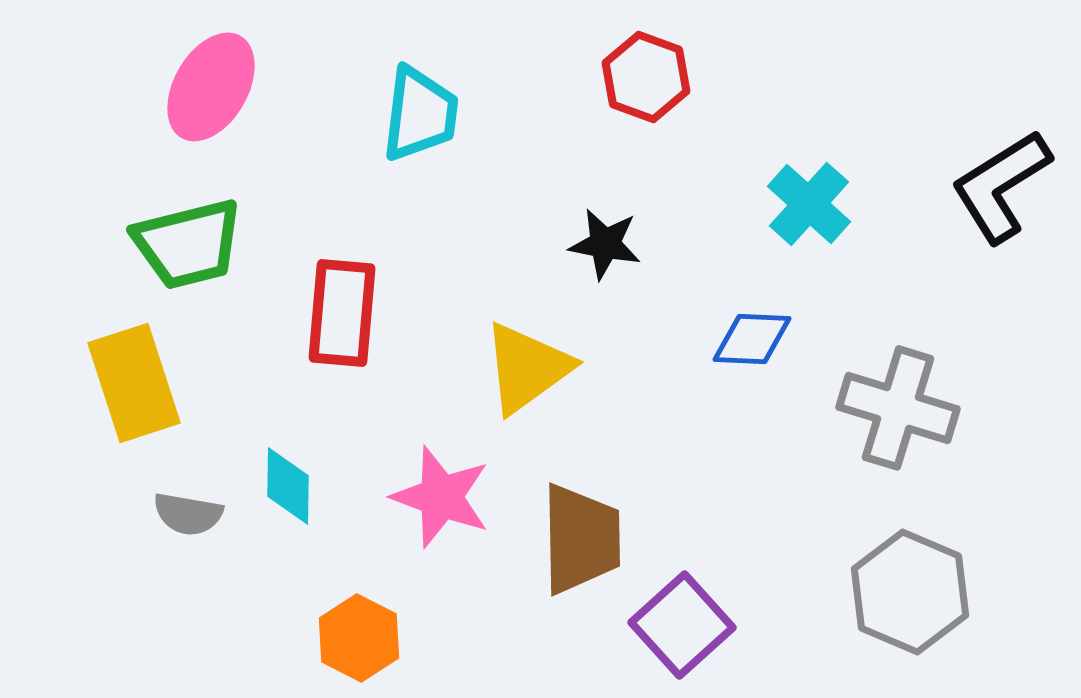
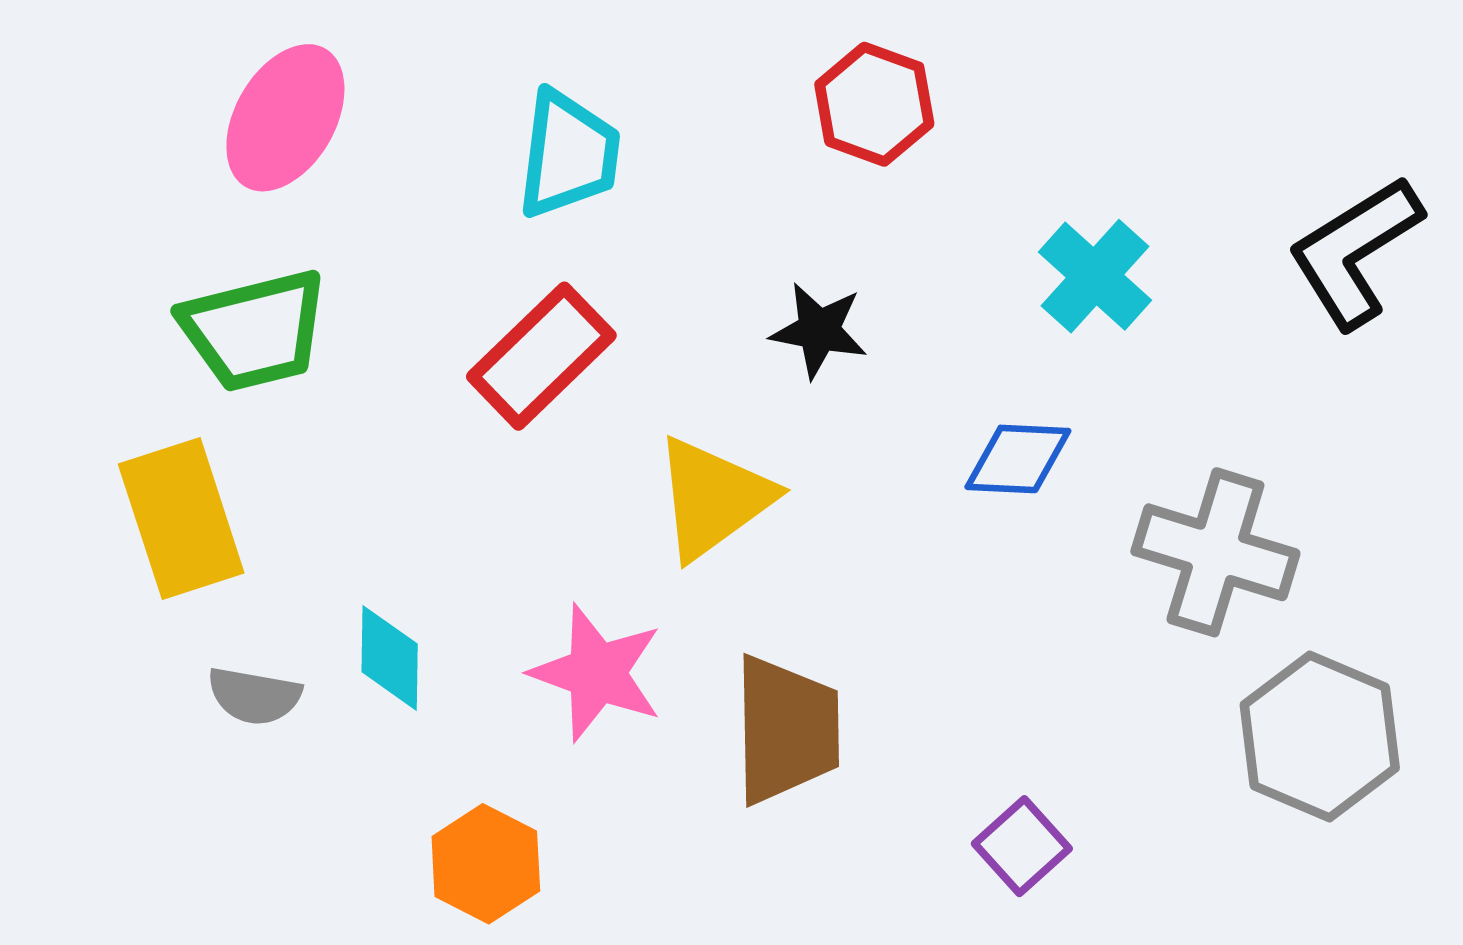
red rectangle: (342, 313) -> (541, 356), moved, turned 41
gray hexagon: (910, 592) -> (1320, 736), moved
purple square: (682, 625) -> (1022, 846), moved, size x0.7

